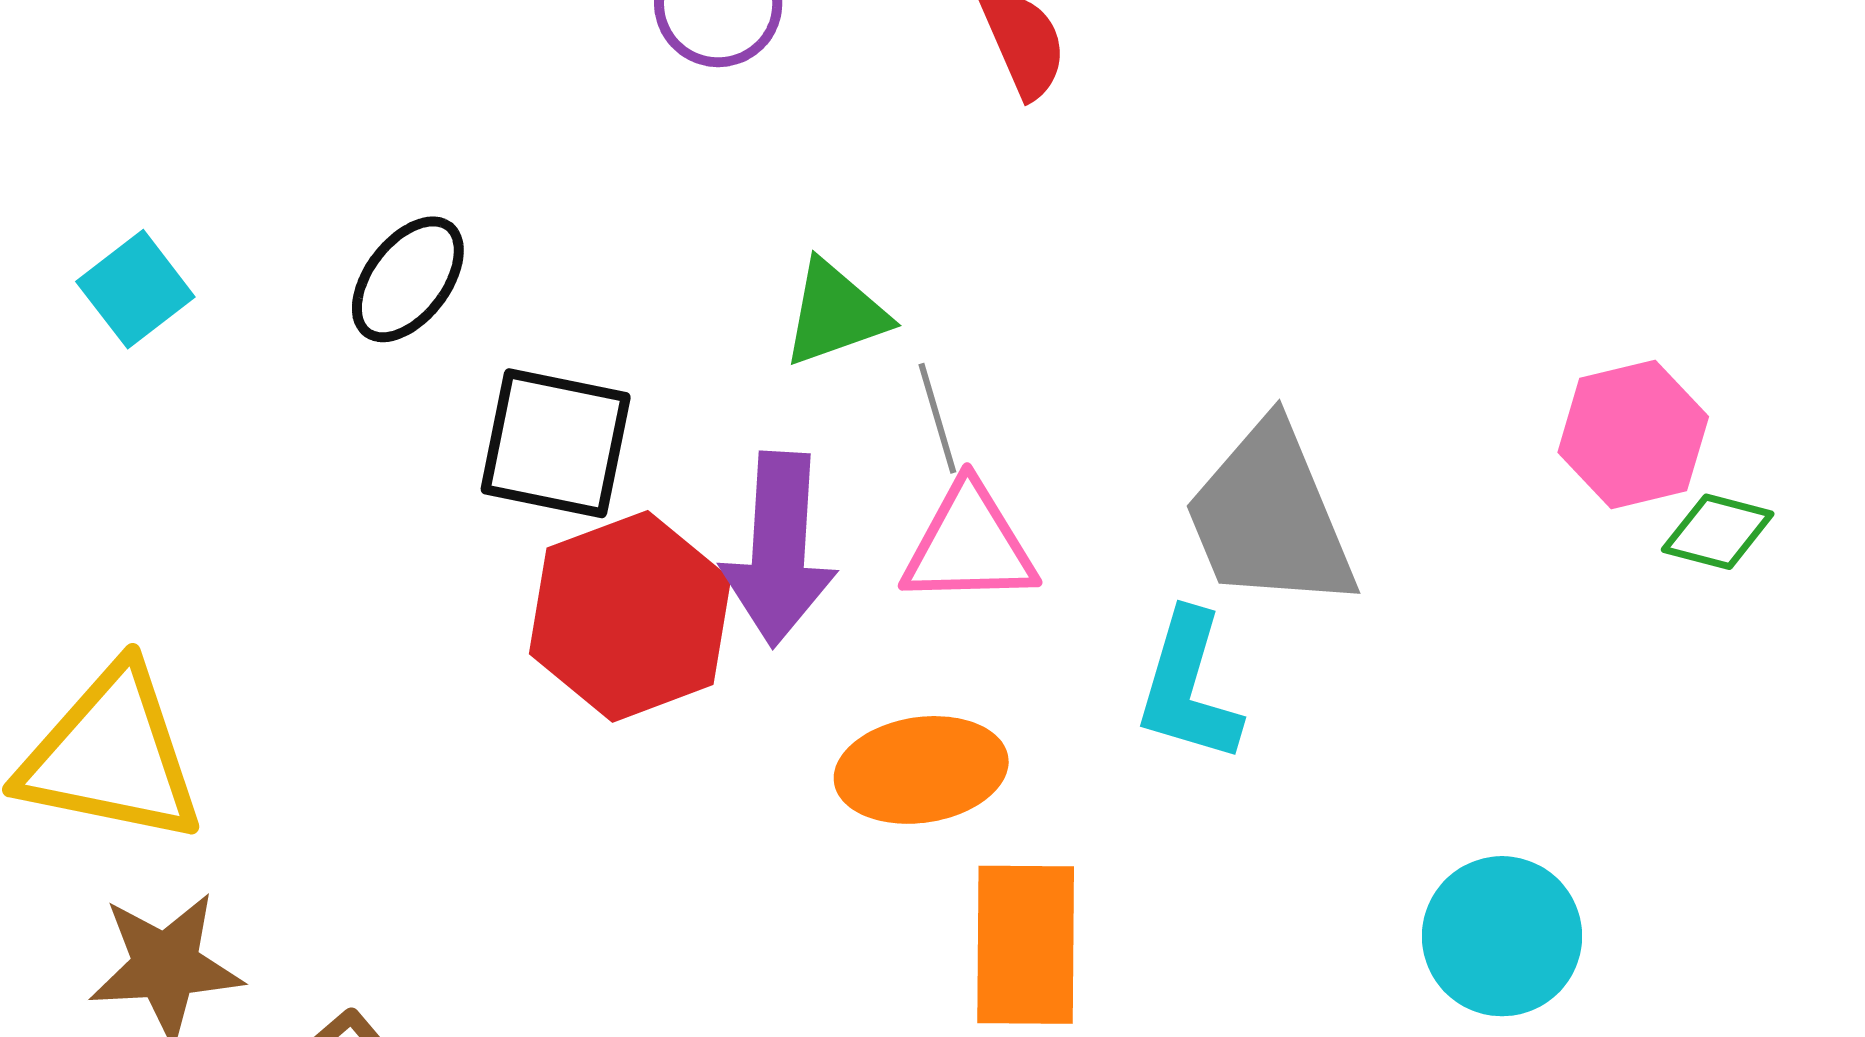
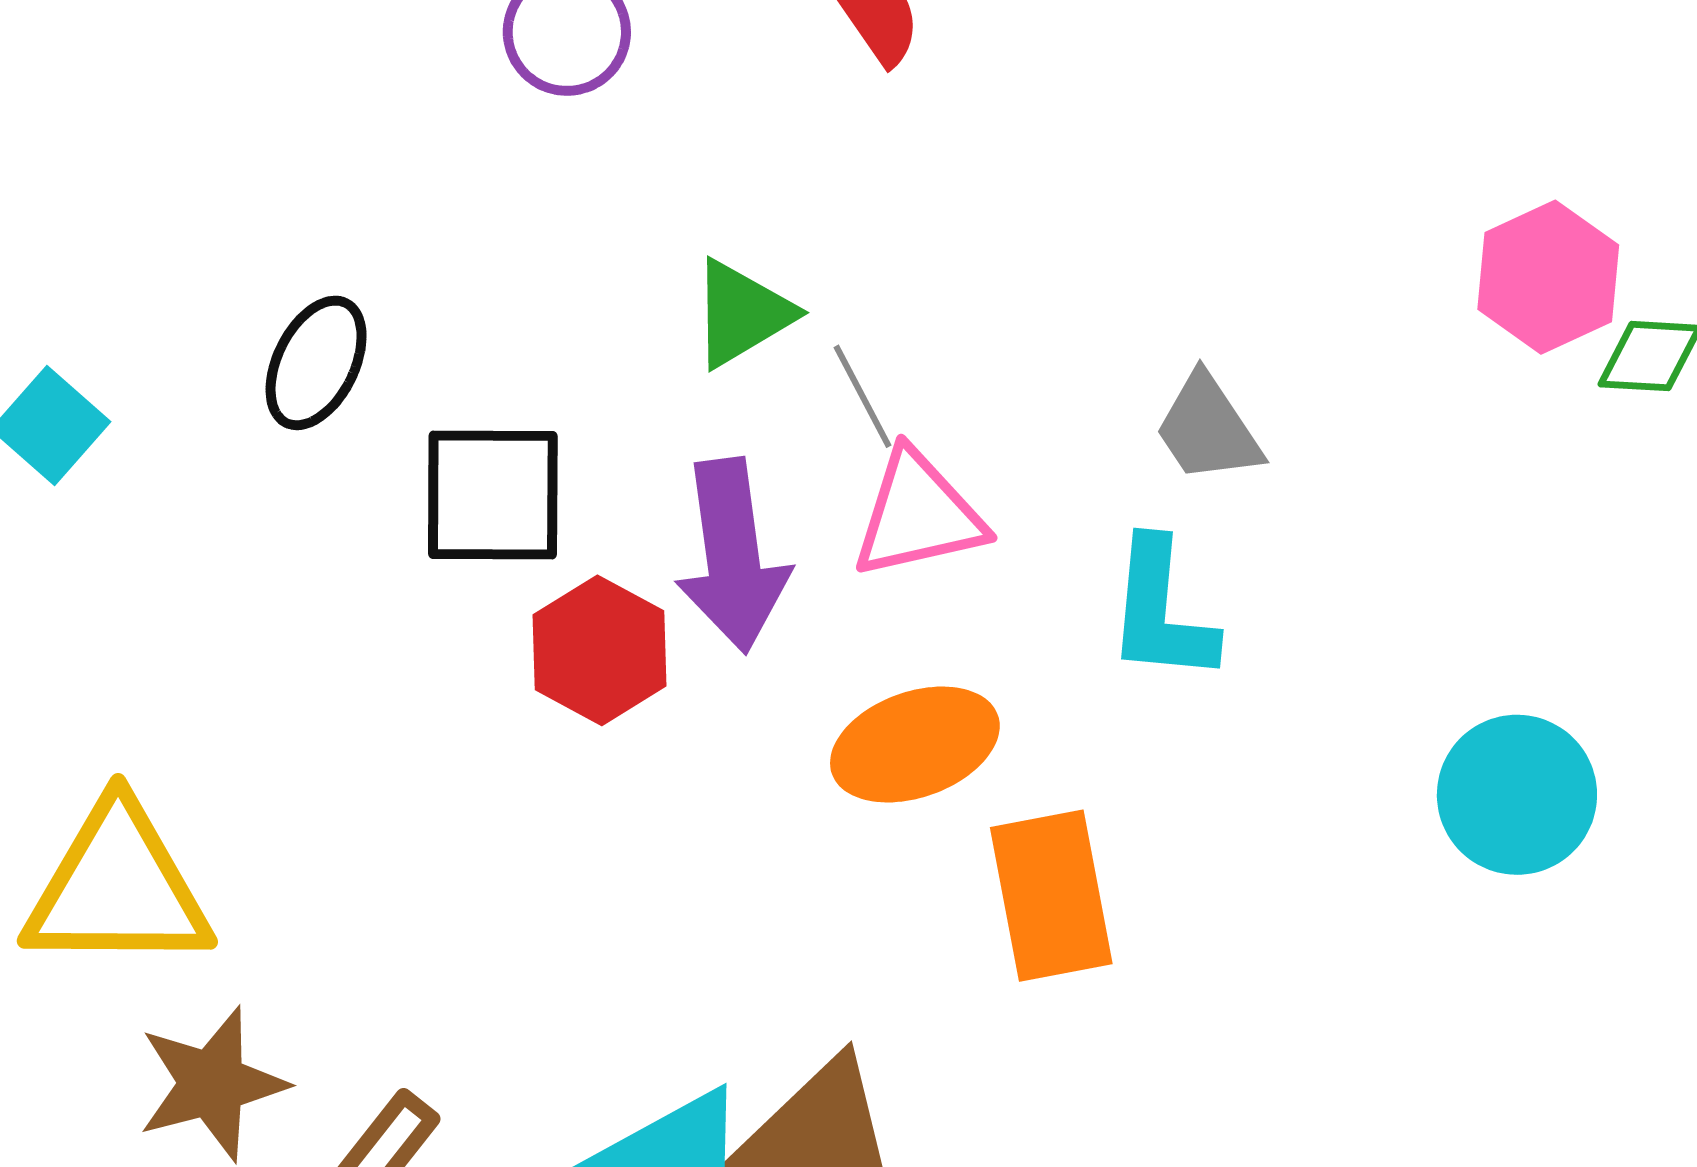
gray trapezoid: (1270, 517) -> (1208, 429), size x0.6
red hexagon: (630, 616) -> (600, 650), size x0.7

